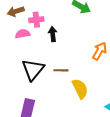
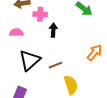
pink semicircle: (23, 34) -> (16, 32), moved
brown line: (61, 70) -> (56, 65), turned -32

